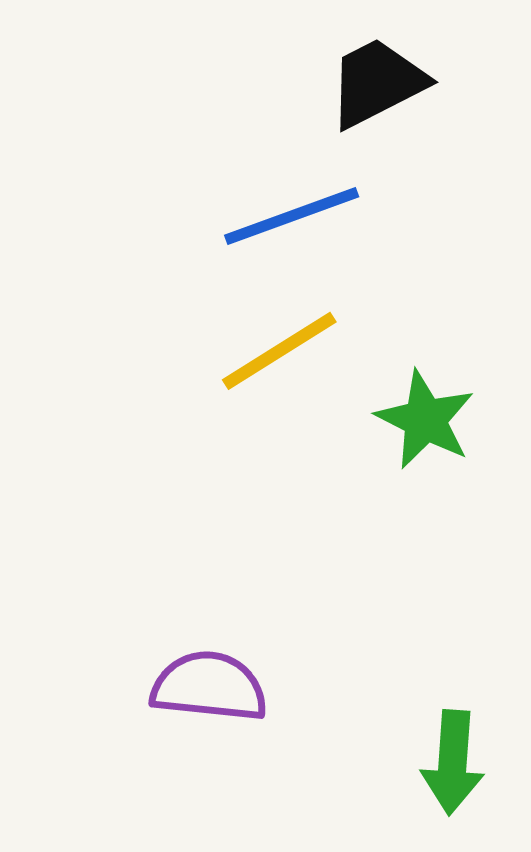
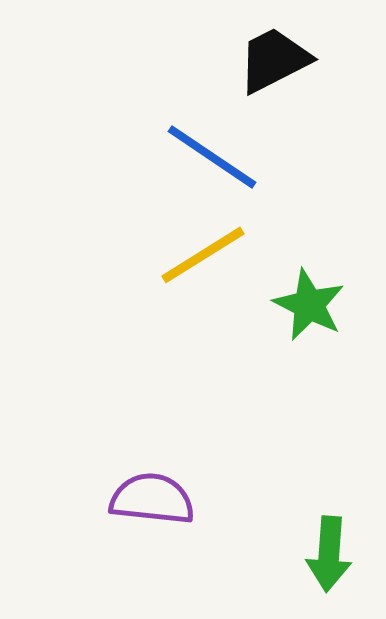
blue line: (292, 216) -> (212, 157), turned 54

